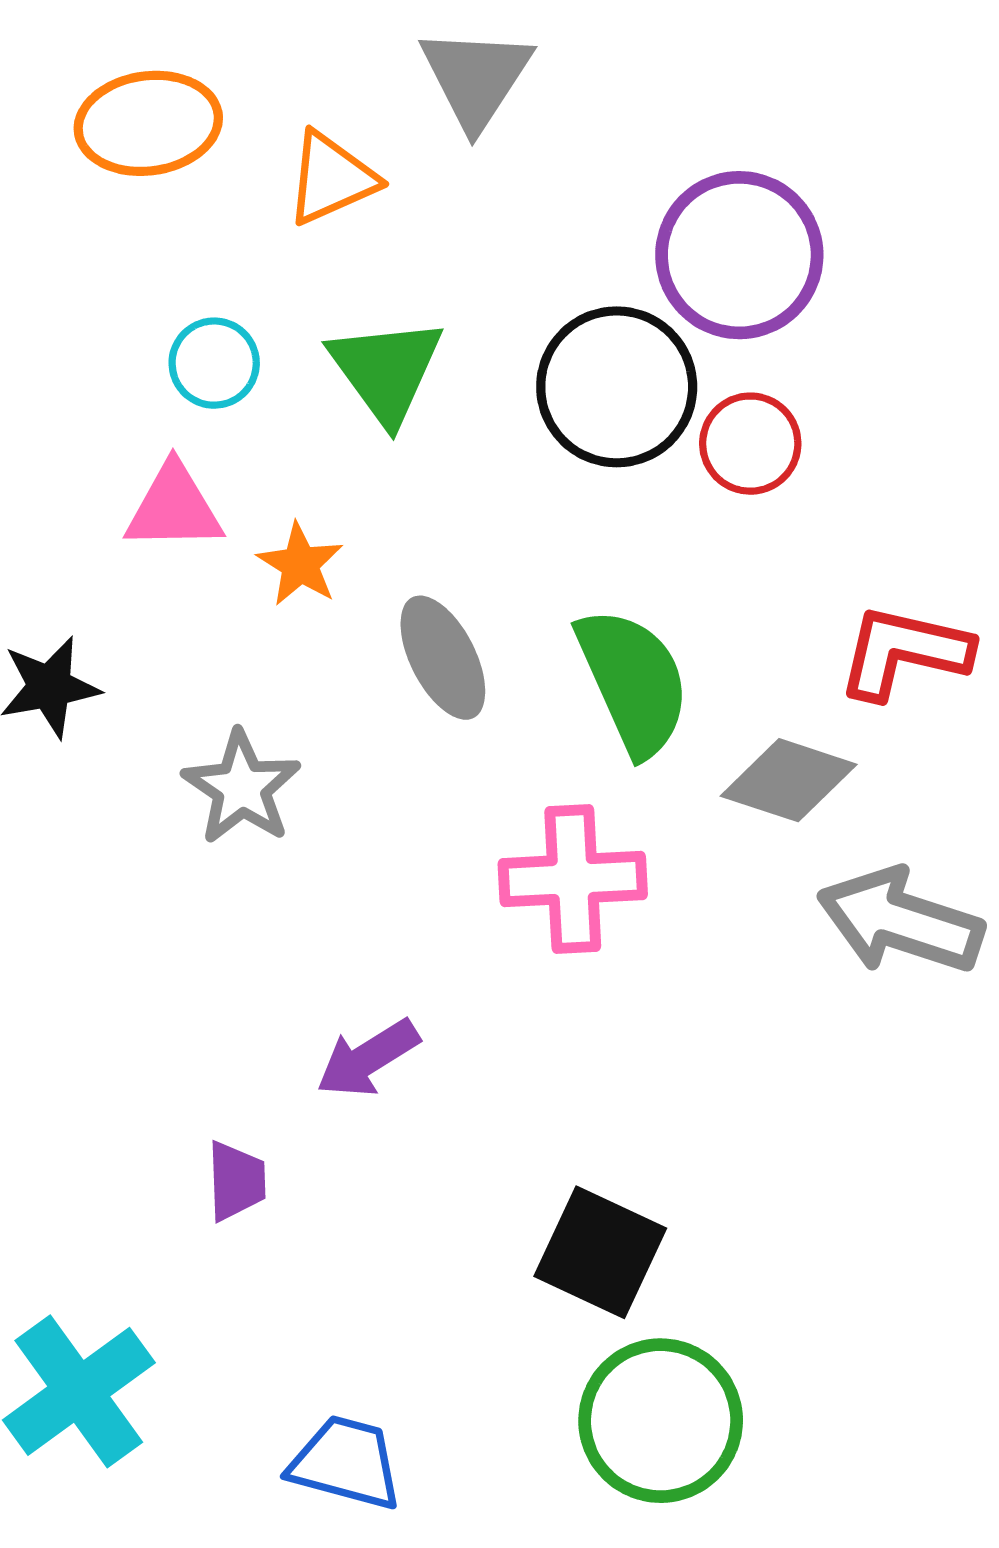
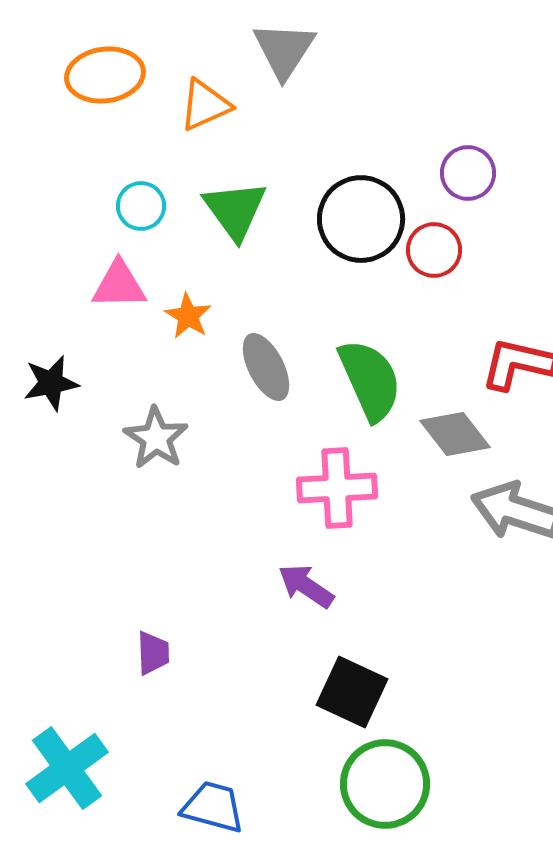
purple circle: (739, 255) -> (468, 173), moved, size x0.6
gray diamond: (789, 780) -> (455, 434), turned 34
purple arrow: (368, 1058) -> (306, 586), moved, turned 66

